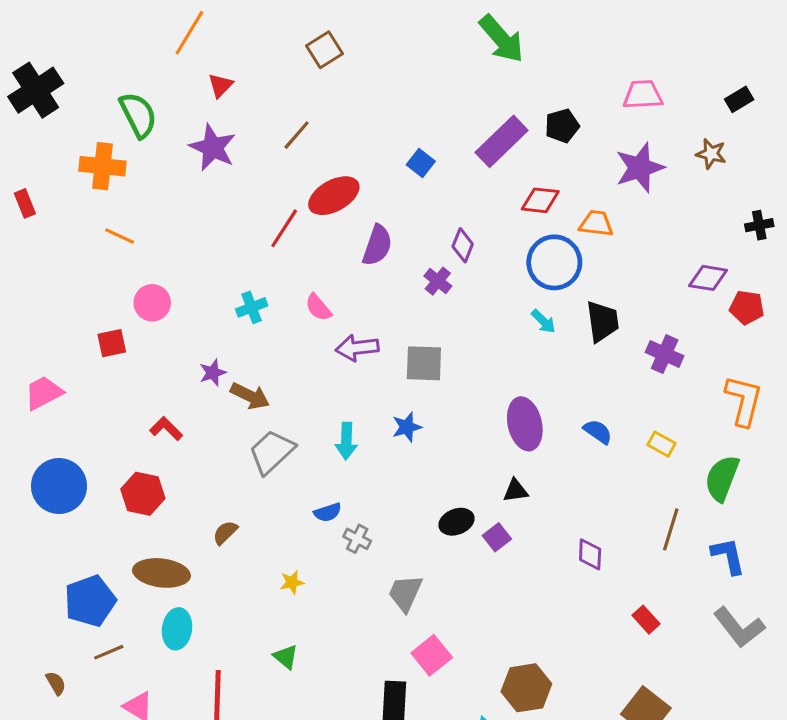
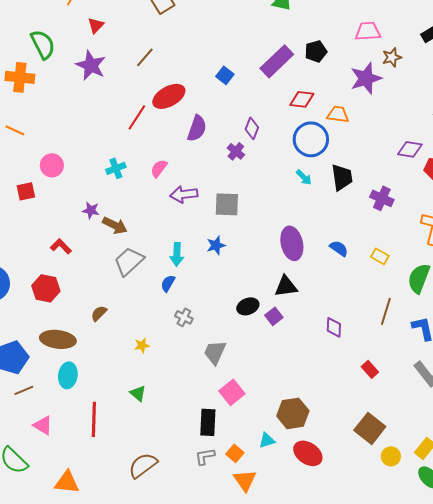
brown star: (711, 154) -> (392, 57), moved, turned -30
orange line: (120, 236) -> (15, 130), moved
pink semicircle: (318, 307) -> (159, 168), turned 78
purple star: (213, 373) -> (91, 210), turned 30
black triangle: (515, 491) -> (286, 286), size x1.4
blue semicircle: (328, 512) -> (168, 283), moved, turned 138

